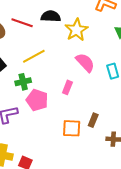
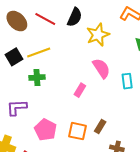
black semicircle: (51, 16) -> (75, 17), turned 102
yellow line: (34, 56) -> (39, 53), moved
pink pentagon: (37, 100) -> (45, 130), moved

